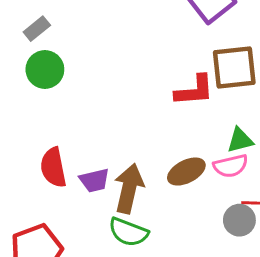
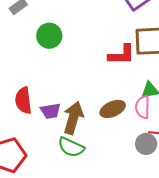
green circle: (45, 69) -> (49, 36), moved
pink semicircle: (231, 166) -> (143, 107), turned 100

